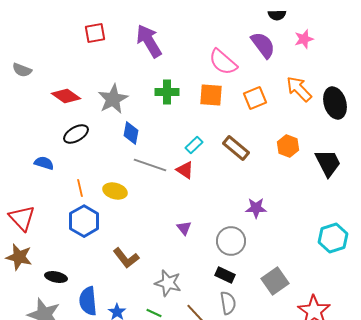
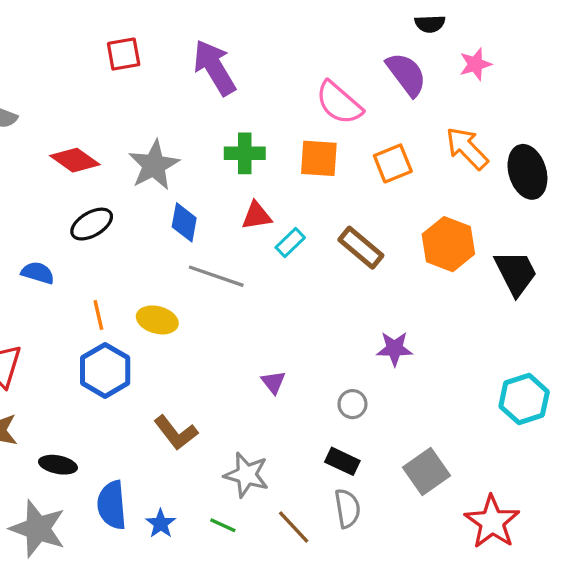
orange hexagon: (288, 146) -> (448, 244), size x1.4
red triangle: (185, 170) -> (257, 216), moved, turned -42
gray circle: (231, 241) -> (352, 404), size x0.6

